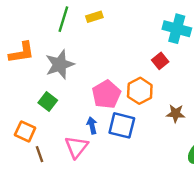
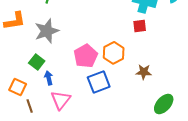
red square: (160, 61) -> (140, 26), moved, turned 32
blue arrow: (92, 125) -> (49, 78), moved
blue square: (122, 125) -> (99, 82), turned -35

